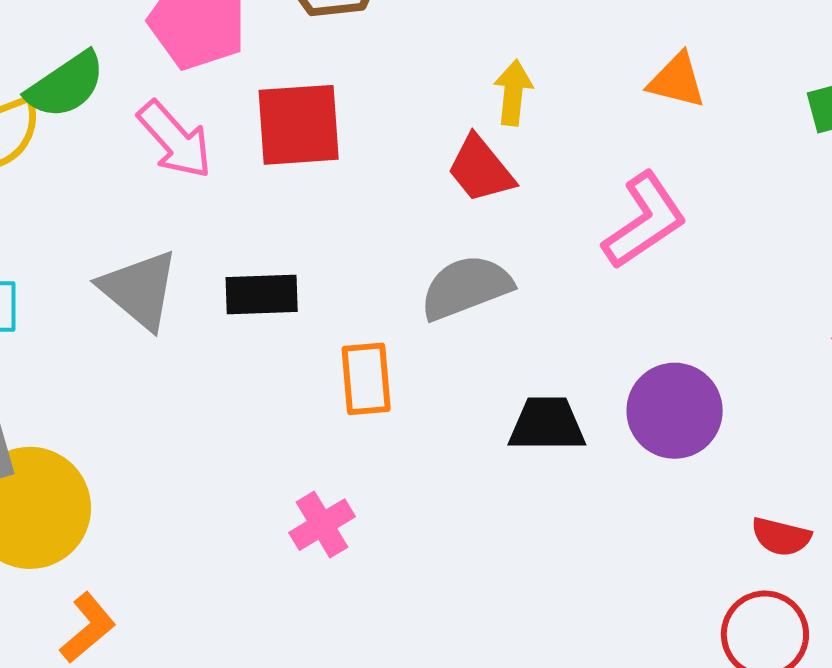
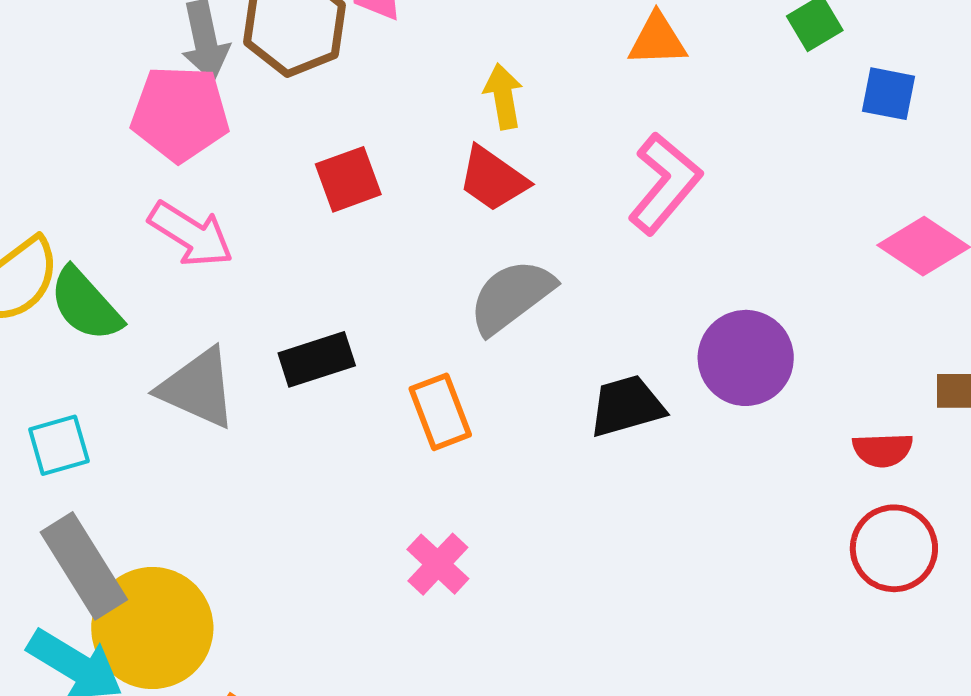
green semicircle: (66, 85) -> (85, 304), moved, turned 98
red square: (299, 125) -> (348, 179), moved, size x0.7

